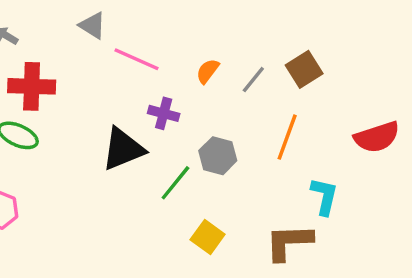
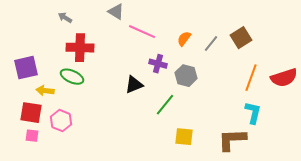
orange line: (287, 137) -> (251, 78), moved
black triangle: (123, 149) -> (134, 85), size x0.7
gray hexagon: (218, 156) -> (186, 76), moved
yellow square: (208, 237) -> (184, 137), turned -30

